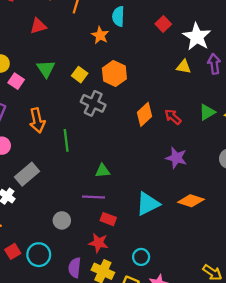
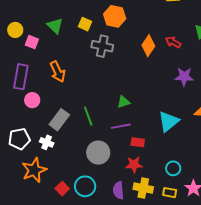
green line: (66, 140) -> (88, 116), moved
gray circle: (62, 220) -> (98, 153), size x1.5

